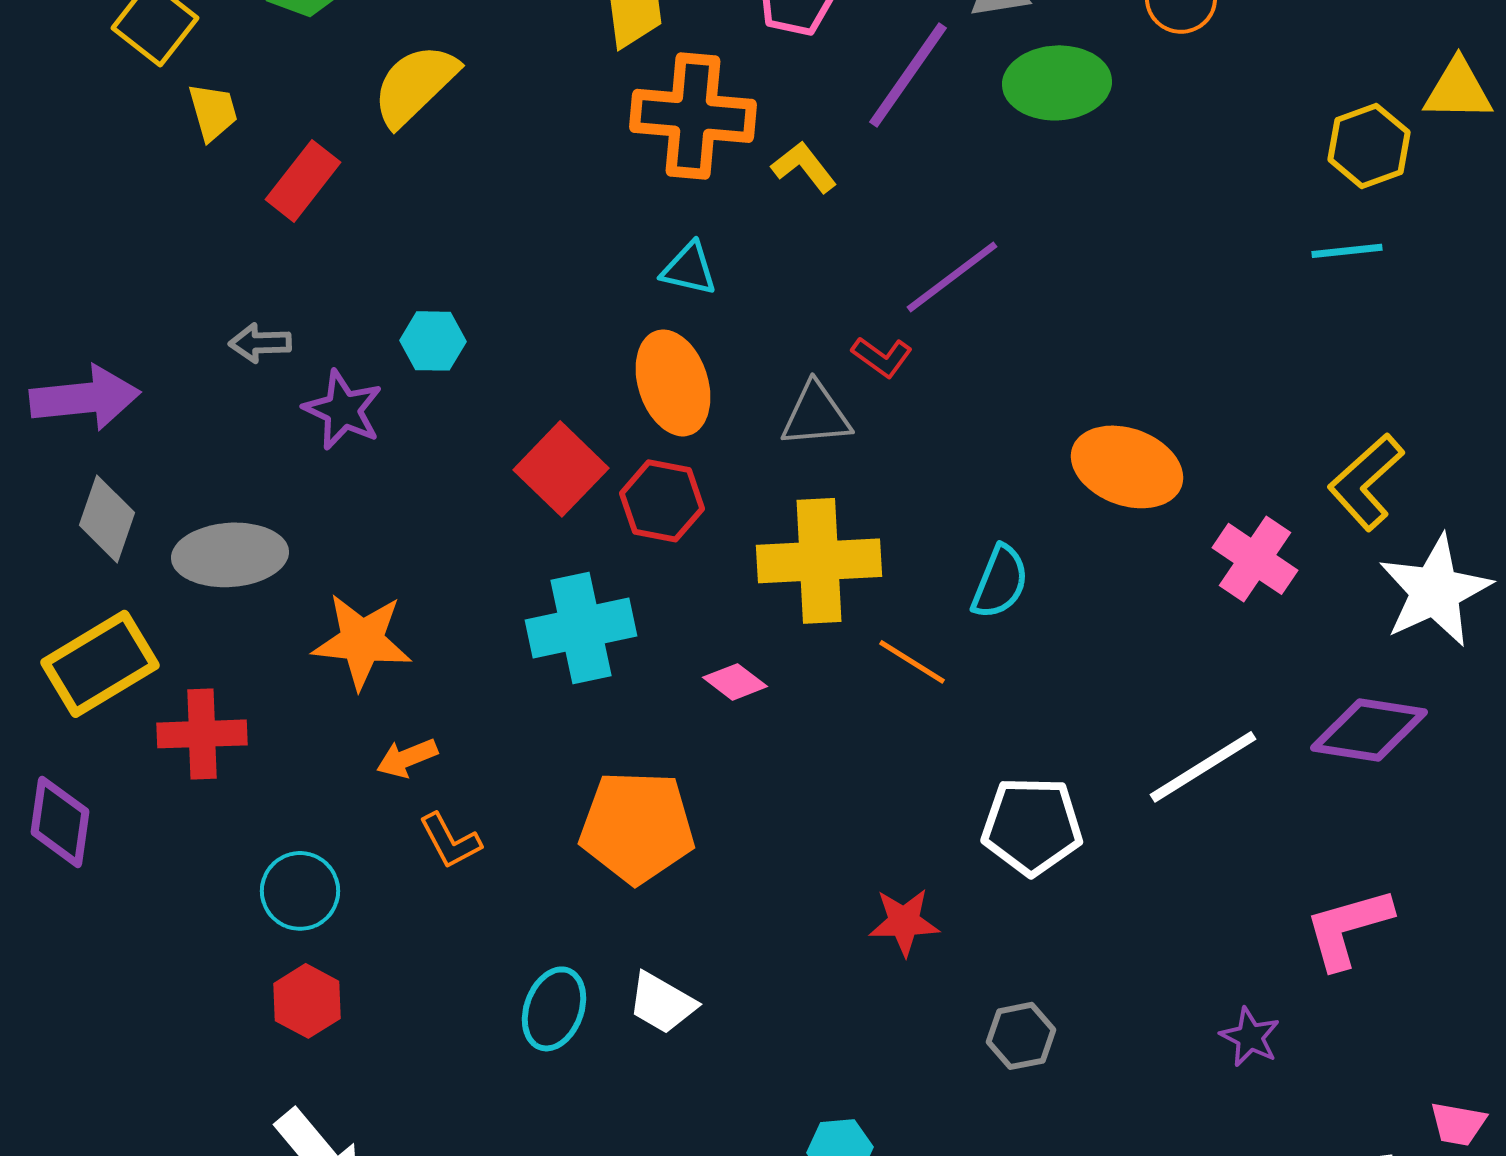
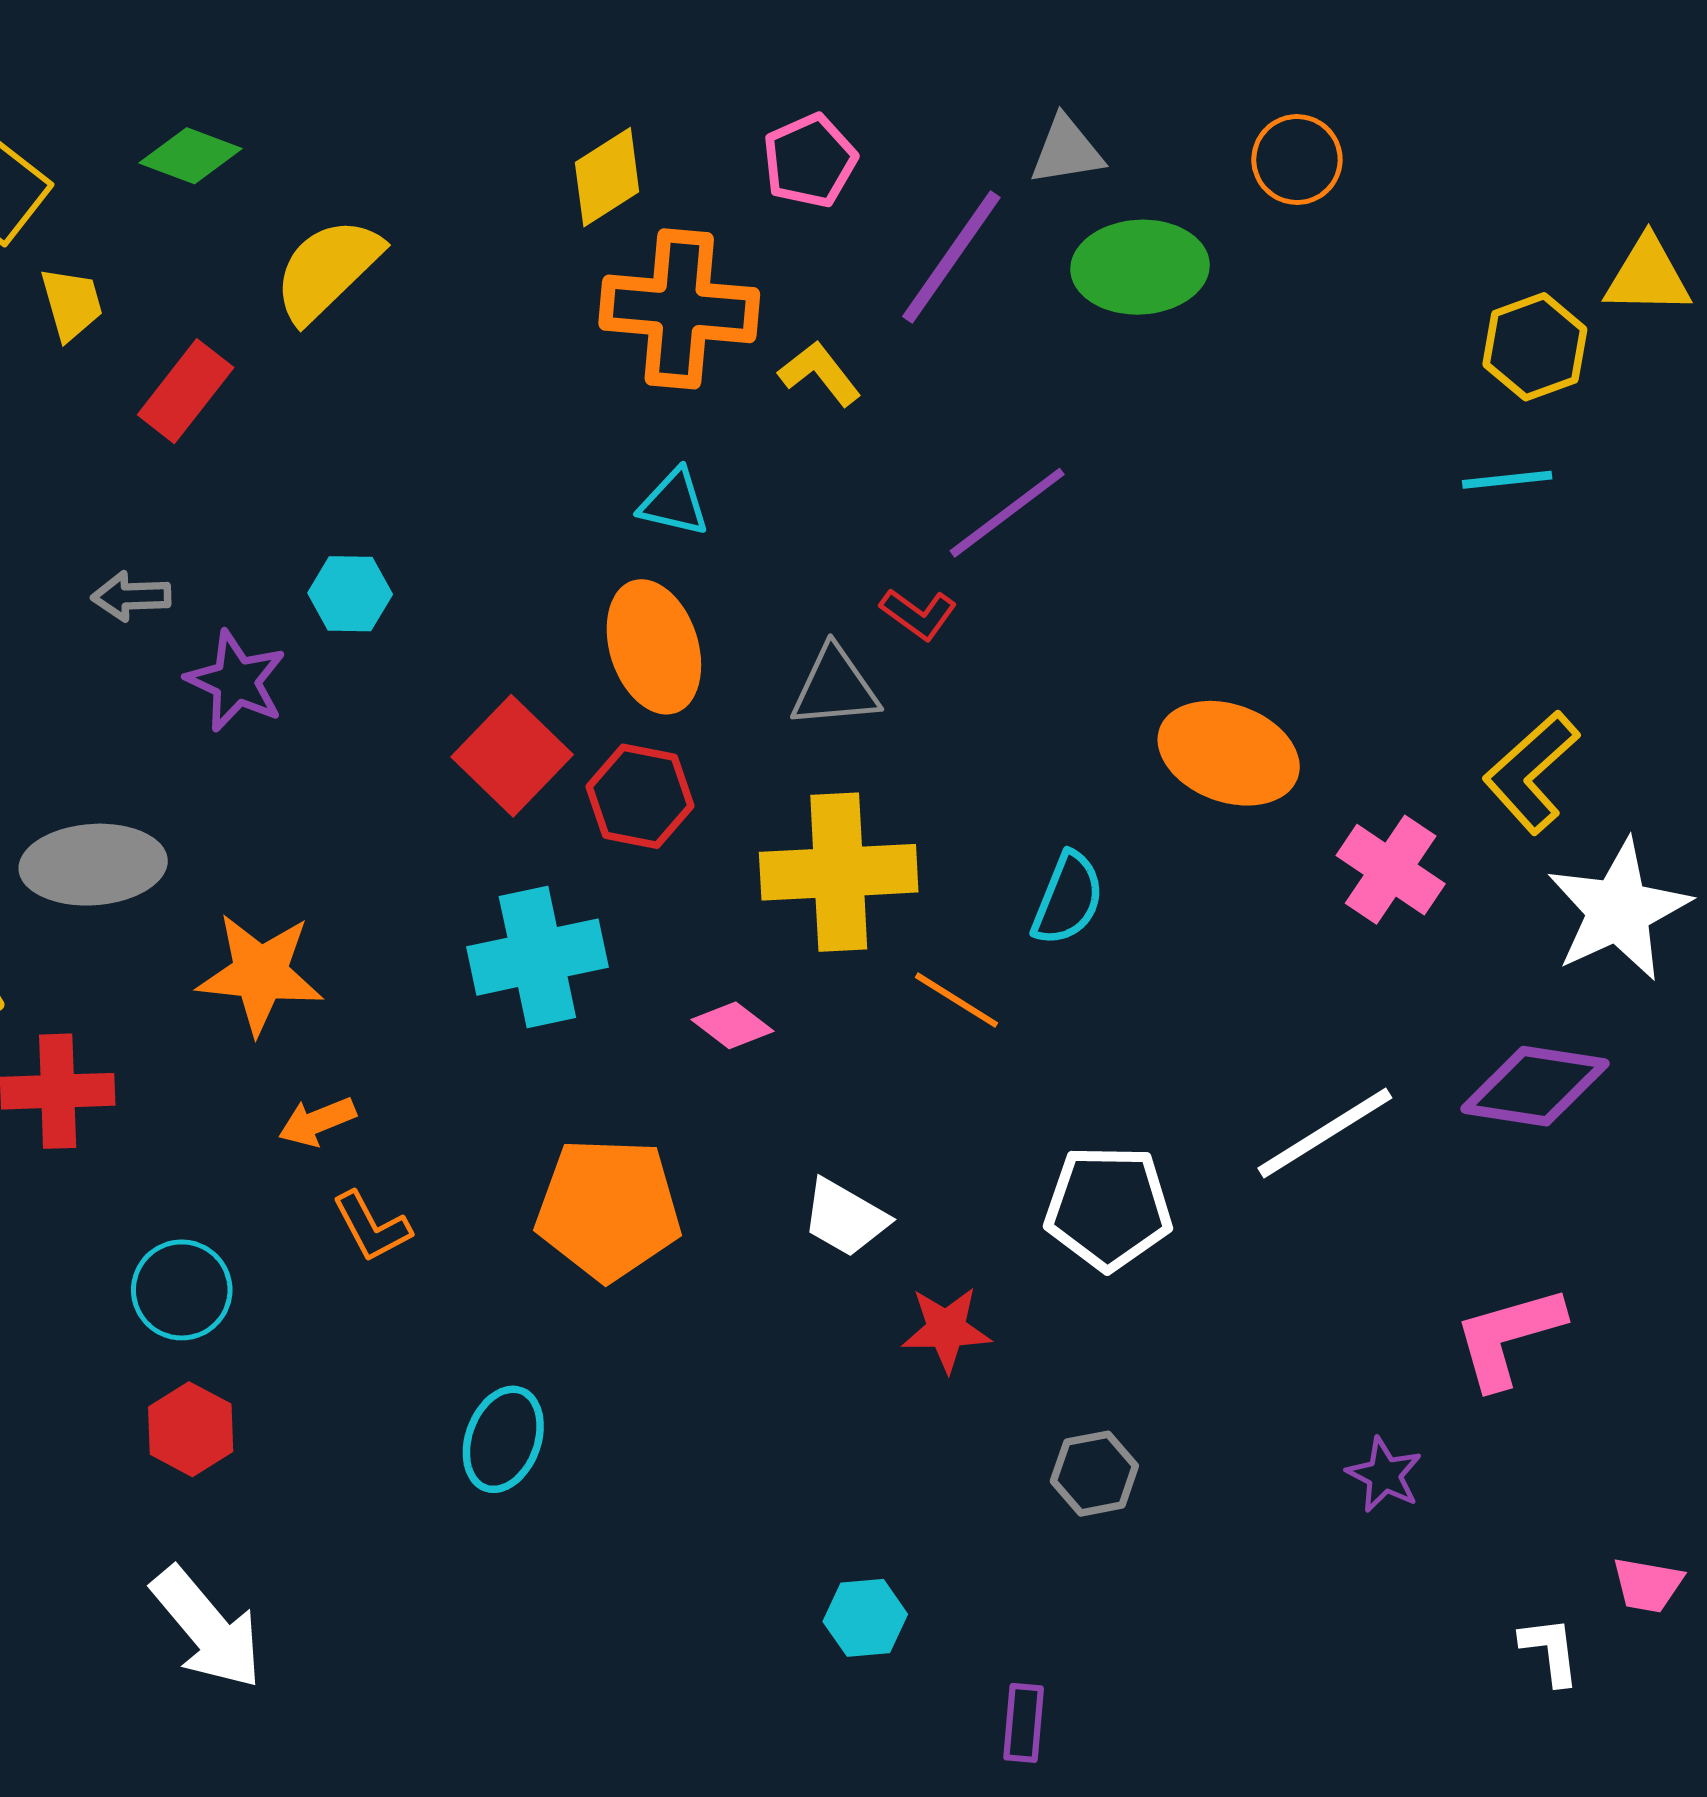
white trapezoid: (662, 1003) -> (845, 1218), moved

